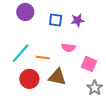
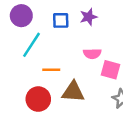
pink semicircle: (68, 48) -> (92, 54), moved
cyan line: (21, 53) -> (31, 45), moved

